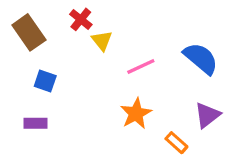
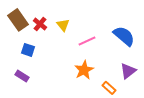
red cross: (81, 19) -> (40, 24), moved
purple rectangle: (35, 123) -> (22, 76), turned 32

